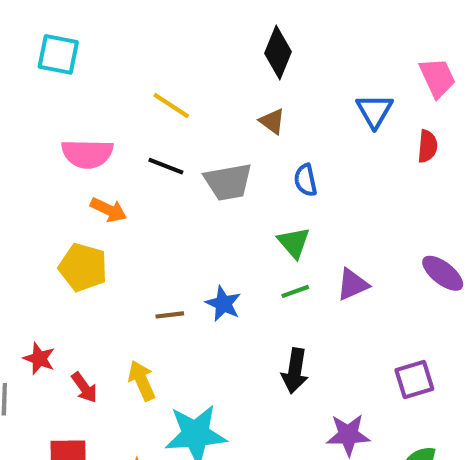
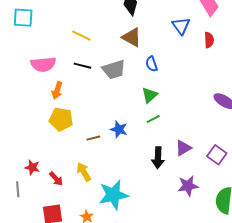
brown triangle: (272, 121) -> (132, 37), size x1.5
orange arrow: (109, 210) -> (57, 90), turned 90
green triangle: (294, 243) -> (150, 95), turned 36
yellow pentagon: (83, 267) -> (61, 119), moved
purple triangle: (353, 284) -> (183, 148), moved
purple square: (414, 379) -> (217, 155), turned -30

